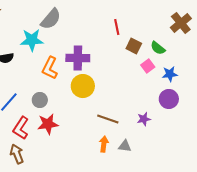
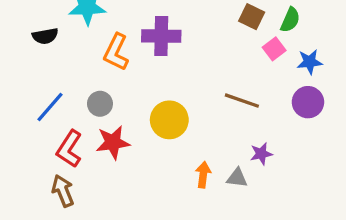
green semicircle: (158, 48) -> (290, 20), turned -105
yellow circle: (83, 86) -> (169, 120), moved
brown line: (108, 119) -> (242, 101), moved
purple star: (144, 119) -> (261, 154), moved

